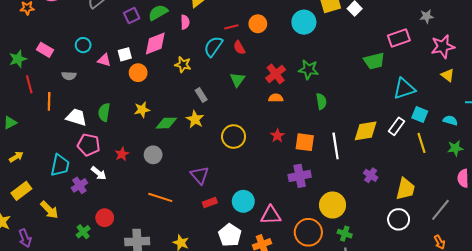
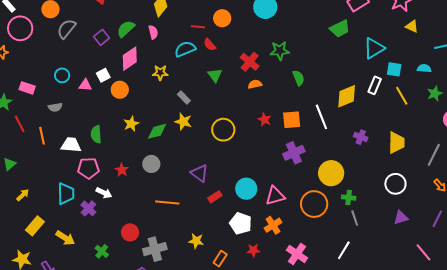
red line: (231, 27) -> (198, 27), turned 32
cyan semicircle: (213, 46) -> (185, 49), turned 45
red circle: (105, 218) -> (130, 232), moved
white circle: (399, 219) -> (395, 184), moved

